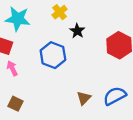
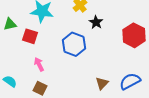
pink arrow: (12, 68) -> (39, 64), moved

